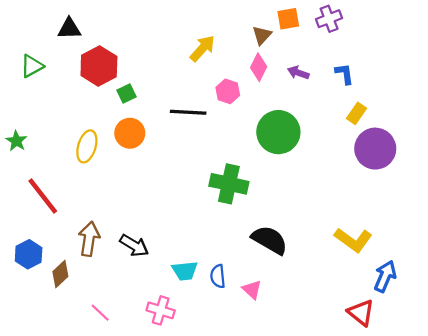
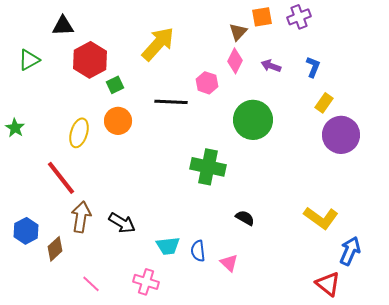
yellow arrow: (202, 48) -> (158, 44), moved, size x1.4
blue L-shape: (344, 74) -> (313, 67), turned 30
red line: (43, 196) -> (61, 178), moved
black semicircle: (270, 240) -> (245, 218), size x0.6

